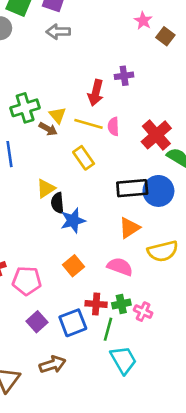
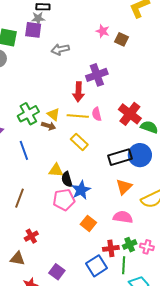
gray arrow: (58, 32) -> (60, 49), moved
purple cross: (124, 76) -> (97, 75), size x1.5
yellow triangle: (46, 188) -> (56, 170), turned 49
pink pentagon: (27, 281) -> (64, 200), moved
purple square: (37, 322) -> (57, 272), moved

